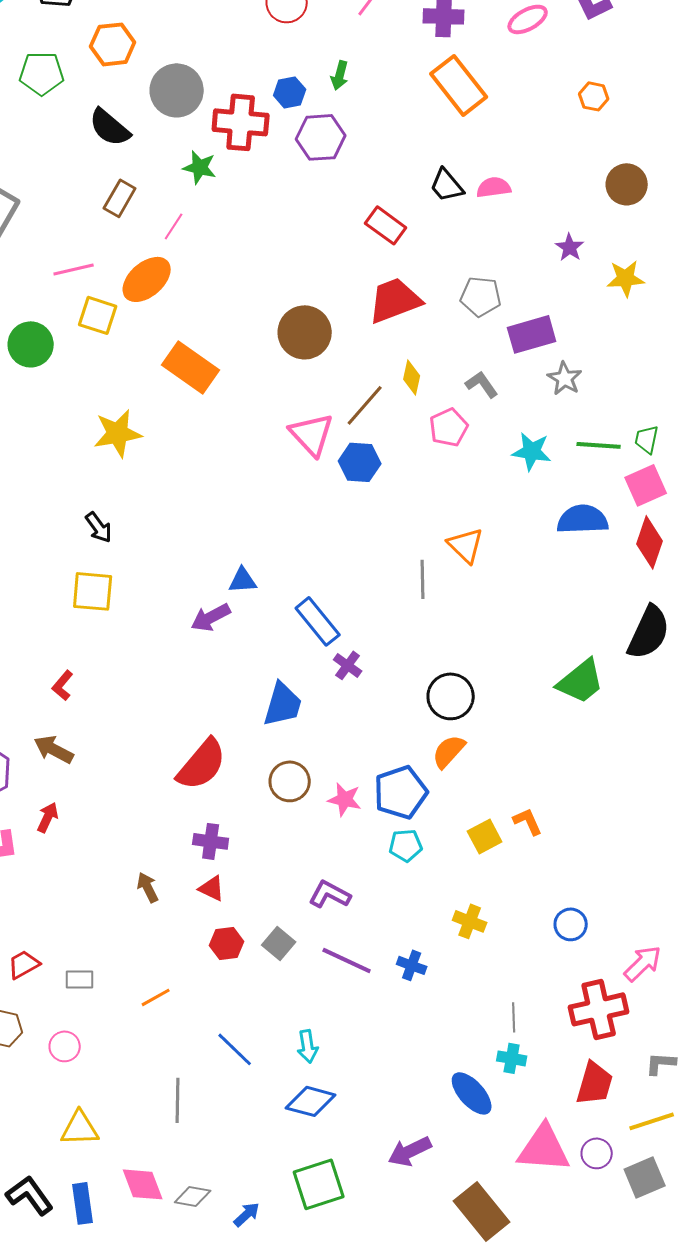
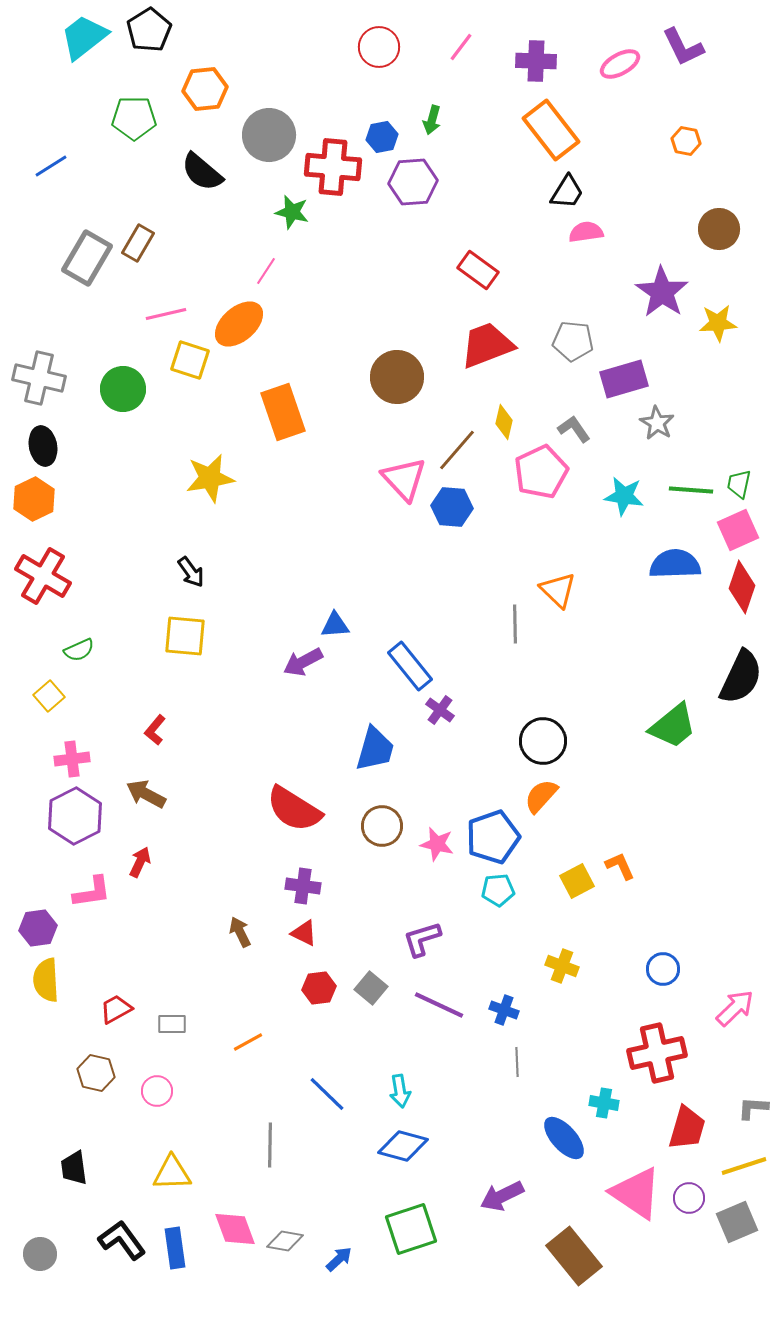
black trapezoid: (447, 185) -> (567, 192), moved, turned -108
brown rectangle: (120, 198) -> (138, 243), moved
purple star: (570, 247) -> (662, 292), size x1.8
orange rectangle: (191, 367) -> (283, 412), turned 36
pink pentagon: (449, 427) -> (541, 472), size x1.4
red semicircle: (202, 764) -> (294, 809), turned 82
purple L-shape: (330, 894) -> (422, 939), turned -45
red cross: (599, 1009) -> (657, 1053), moved
gray line: (514, 1017) -> (517, 1062), moved
pink triangle: (544, 1148) -> (636, 1193), turned 30

